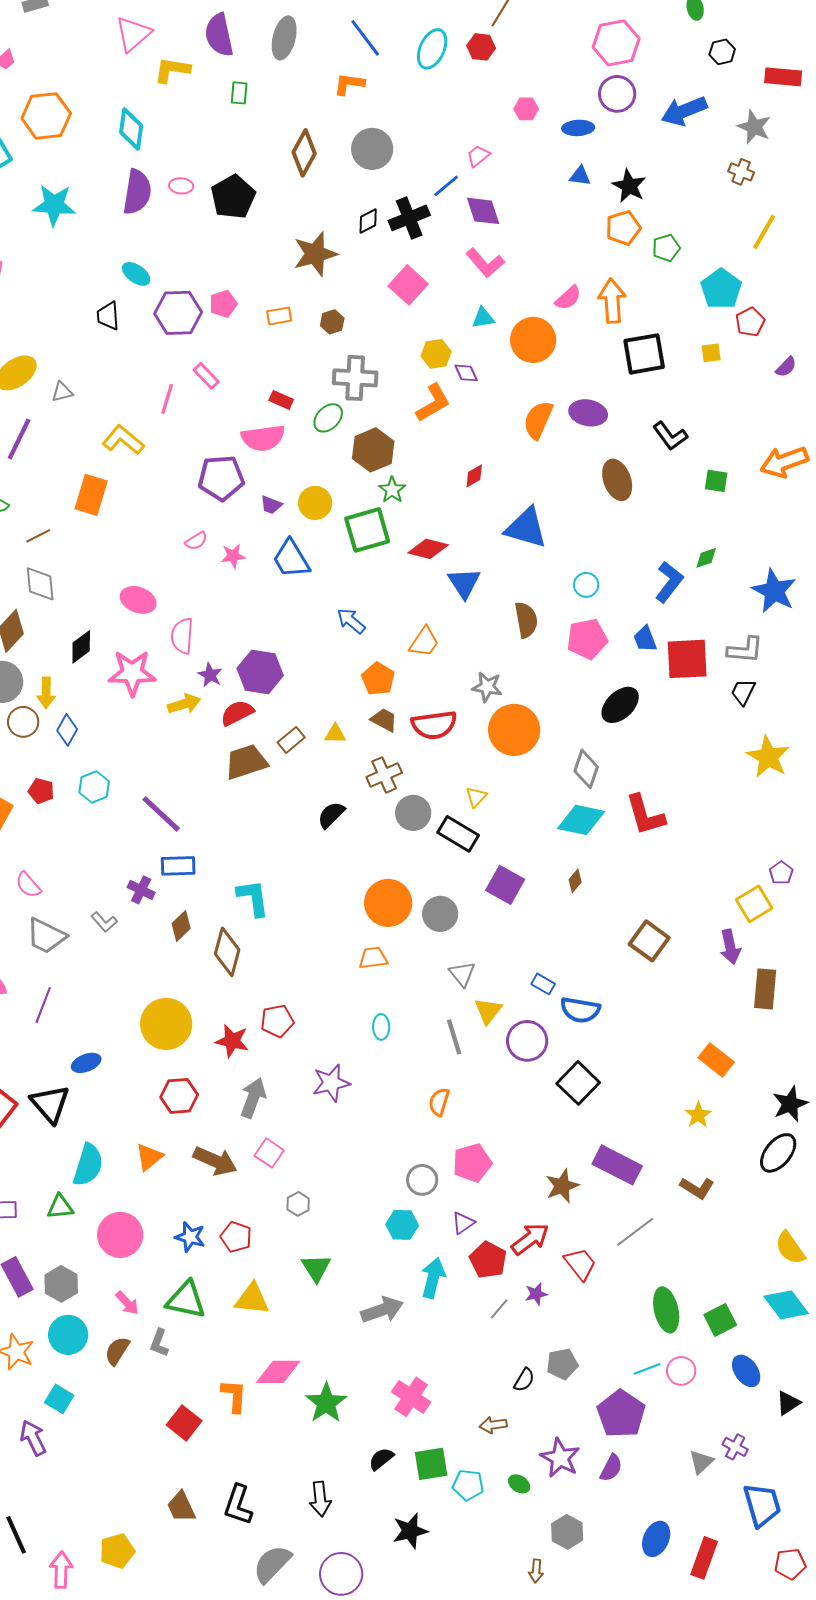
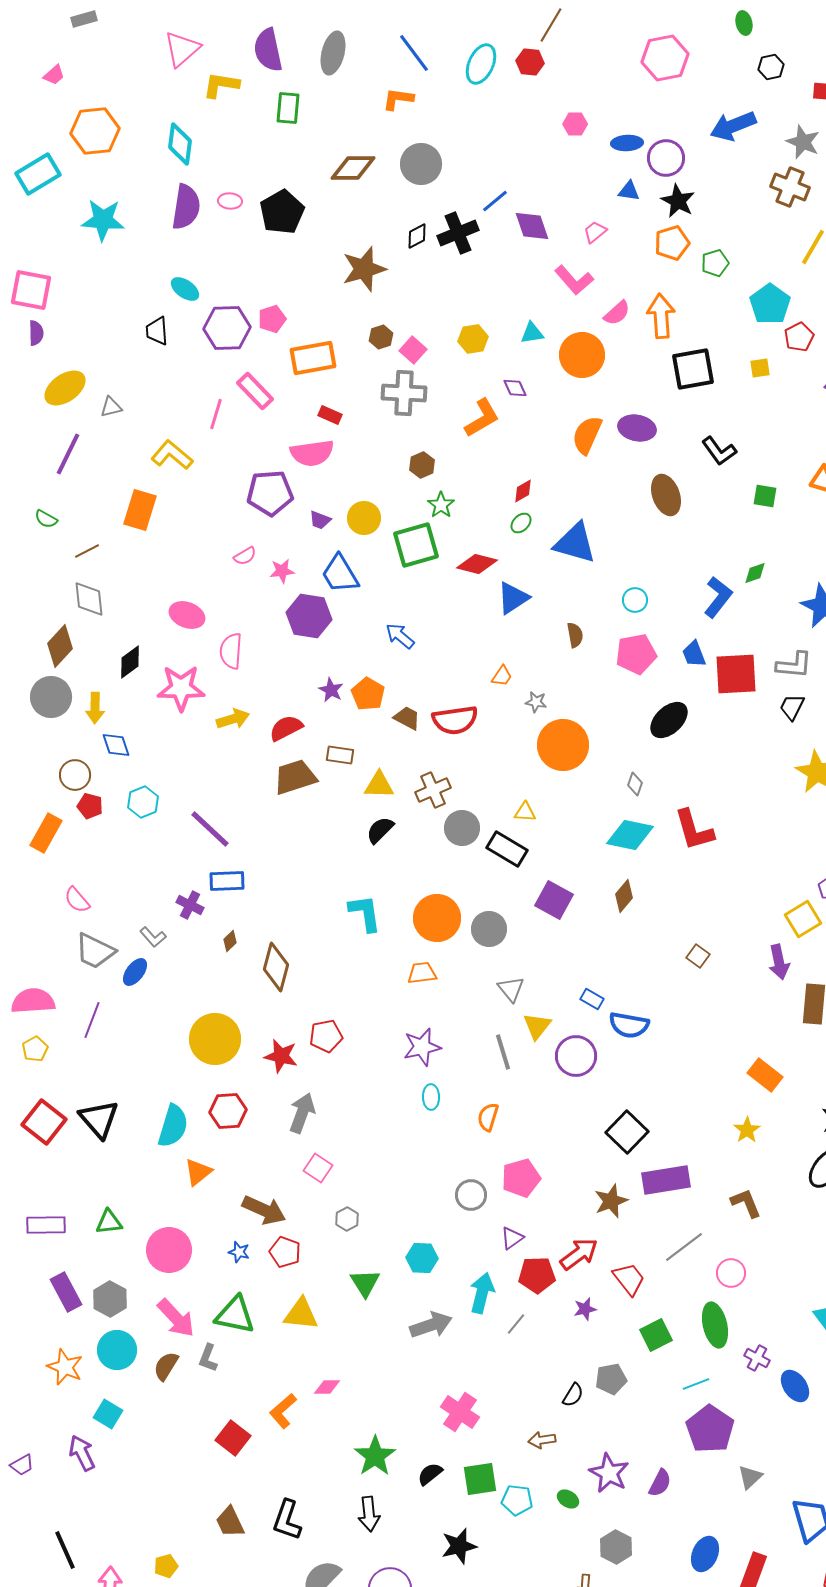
green rectangle: (239, 93) -> (288, 108), size x1.4
purple circle: (617, 94) -> (666, 158), moved
brown diamond: (304, 153) -> (353, 168), turned 60
pink trapezoid: (478, 156) -> (595, 232), moved
brown cross: (741, 172) -> (790, 187), size x1.5
pink L-shape: (485, 263) -> (574, 280), moved
pink square: (408, 285) -> (413, 350), moved, size x0.7
orange rectangle: (279, 316) -> (313, 358), moved, size x1.8
yellow hexagon: (436, 354) -> (473, 339), moved
pink rectangle: (206, 376) -> (255, 391), size x1.4
green ellipse: (328, 418) -> (521, 523), moved, size x0.7
brown hexagon: (373, 450) -> (422, 465), size x0.6
blue triangle: (464, 583) -> (513, 598), turned 30
brown semicircle: (526, 620) -> (575, 635), size x0.7
orange trapezoid: (424, 642) -> (502, 676), moved, size x0.7
purple hexagon: (260, 672) -> (309, 616), moved
purple star: (210, 675) -> (331, 690), moved
orange pentagon: (378, 679) -> (368, 694), moved
gray star: (487, 687) -> (536, 702), size x0.7
brown trapezoid: (384, 720) -> (407, 718), moved
brown circle: (23, 722) -> (75, 775), moved
red semicircle: (434, 725) -> (455, 720), moved
blue diamond: (67, 730) -> (116, 745), turned -48
yellow triangle: (335, 734) -> (379, 785), moved, size x1.4
brown rectangle: (291, 740) -> (340, 755), turned 48
gray diamond: (586, 769) -> (635, 784), size x0.6
yellow triangle: (476, 797) -> (525, 812), turned 50
brown diamond: (575, 881) -> (624, 896), size x1.4
cyan L-shape: (253, 898) -> (365, 913), moved
brown diamond: (181, 926) -> (230, 941), size x0.7
brown square: (649, 941) -> (698, 956), size x0.6
cyan ellipse: (381, 1027) -> (431, 1097), moved
blue ellipse: (86, 1063) -> (135, 972), moved, turned -32
purple star: (331, 1083) -> (422, 1047), moved
black square: (578, 1083) -> (627, 1132), moved
brown arrow: (215, 1161) -> (264, 1210), moved
cyan semicircle: (88, 1165) -> (173, 1126), moved
purple rectangle: (617, 1165) -> (666, 1180), turned -36
brown L-shape: (697, 1188) -> (746, 1203), turned -144
cyan hexagon: (402, 1225) -> (422, 1258), moved
blue star: (190, 1237) -> (239, 1252), size x0.7
red pentagon: (488, 1260) -> (537, 1275), turned -30
pink arrow: (127, 1303) -> (176, 1318), size x1.6
gray line: (499, 1309) -> (516, 1324), moved
green square: (720, 1320) -> (656, 1335), moved
pink circle: (681, 1371) -> (731, 1273), moved
pink diamond: (278, 1372) -> (327, 1387), size x0.6
orange L-shape: (234, 1396) -> (283, 1411), turned -135
green star: (326, 1403) -> (375, 1456), moved
purple pentagon: (621, 1414) -> (710, 1429), moved
purple cross: (735, 1447) -> (757, 1358), moved
yellow pentagon: (117, 1551) -> (166, 1566), size x0.7

